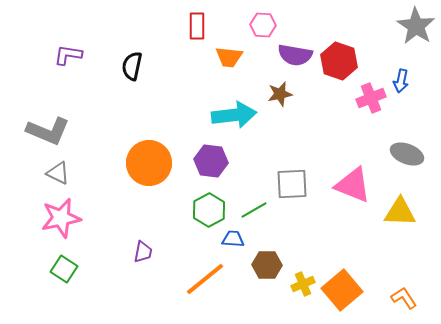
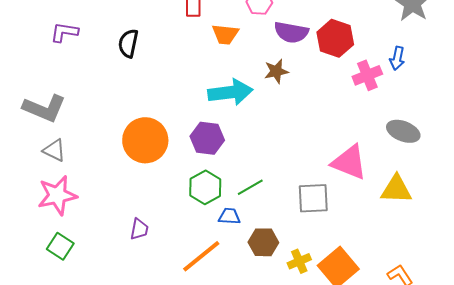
gray square: (292, 184) -> (313, 198), moved

